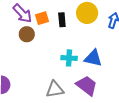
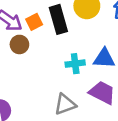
black rectangle: (62, 20) -> (58, 19), size x1.6

